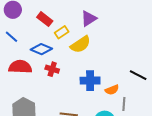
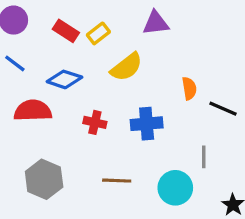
purple triangle: (89, 19) -> (156, 23), moved, turned 30
yellow rectangle: (62, 32) -> (98, 33), moved
red cross: (52, 69) -> (95, 122), moved
orange semicircle: (112, 90) -> (189, 88), moved, turned -72

